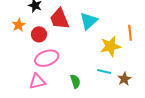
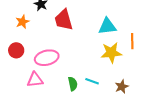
cyan triangle: (89, 21) -> (107, 26), moved, turned 30
red circle: (39, 34) -> (16, 50), moved
cyan line: (104, 71) -> (92, 81), moved

